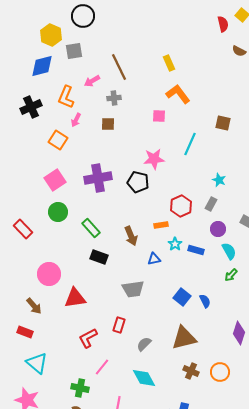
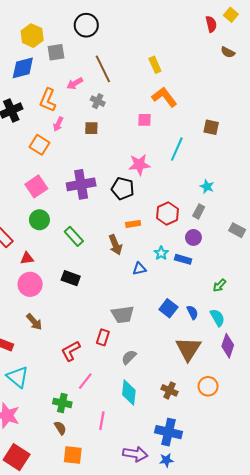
black circle: (83, 16) -> (86, 25), moved
gray cross: (114, 98) -> (98, 101), turned 32
orange rectangle: (161, 225) -> (133, 224), moved
purple circle: (218, 229) -> (193, 237), moved
cyan semicircle: (229, 251) -> (217, 318), moved
black rectangle: (99, 257) -> (71, 278), moved
gray trapezoid: (133, 289) -> (123, 314), moved
red triangle: (75, 298) -> (27, 258), moved, size x0.6
brown arrow: (34, 306) -> (34, 322), moved
brown triangle: (184, 338) -> (188, 349), moved, turned -44
brown cross: (191, 371) -> (170, 390), moved
cyan diamond: (144, 378) -> (129, 393), turned 35

